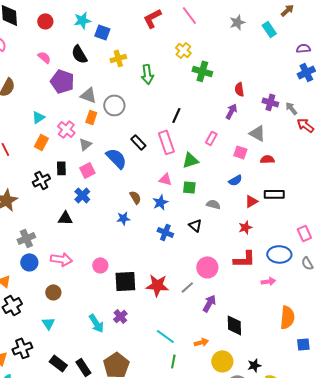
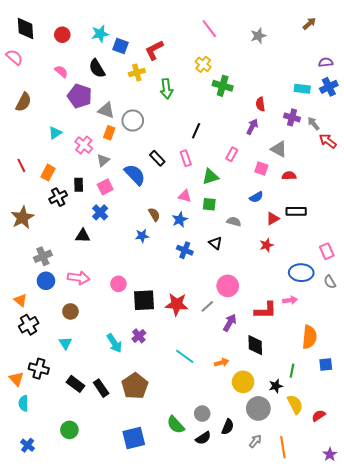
red L-shape: (152, 18) -> (154, 50), moved
cyan rectangle: (269, 29) -> (302, 89), moved, turned -49
orange rectangle: (41, 142) -> (48, 173), moved
pink rectangle: (166, 142) -> (186, 158), size x0.7
red L-shape: (244, 259) -> (265, 310), moved
black cross: (22, 348) -> (39, 369), turned 36
green line: (173, 361) -> (292, 371), moved

